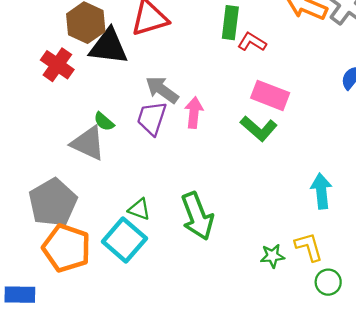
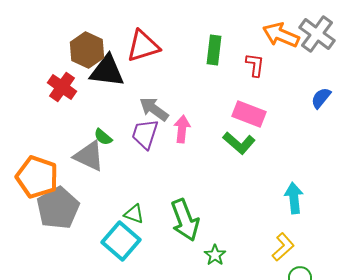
red L-shape: (252, 42) -> (255, 65), moved, turned 65
yellow L-shape: (309, 247) -> (283, 247), turned 64
orange pentagon: (66, 248) -> (37, 177), moved
green star: (272, 256) -> (215, 255), moved, turned -30

